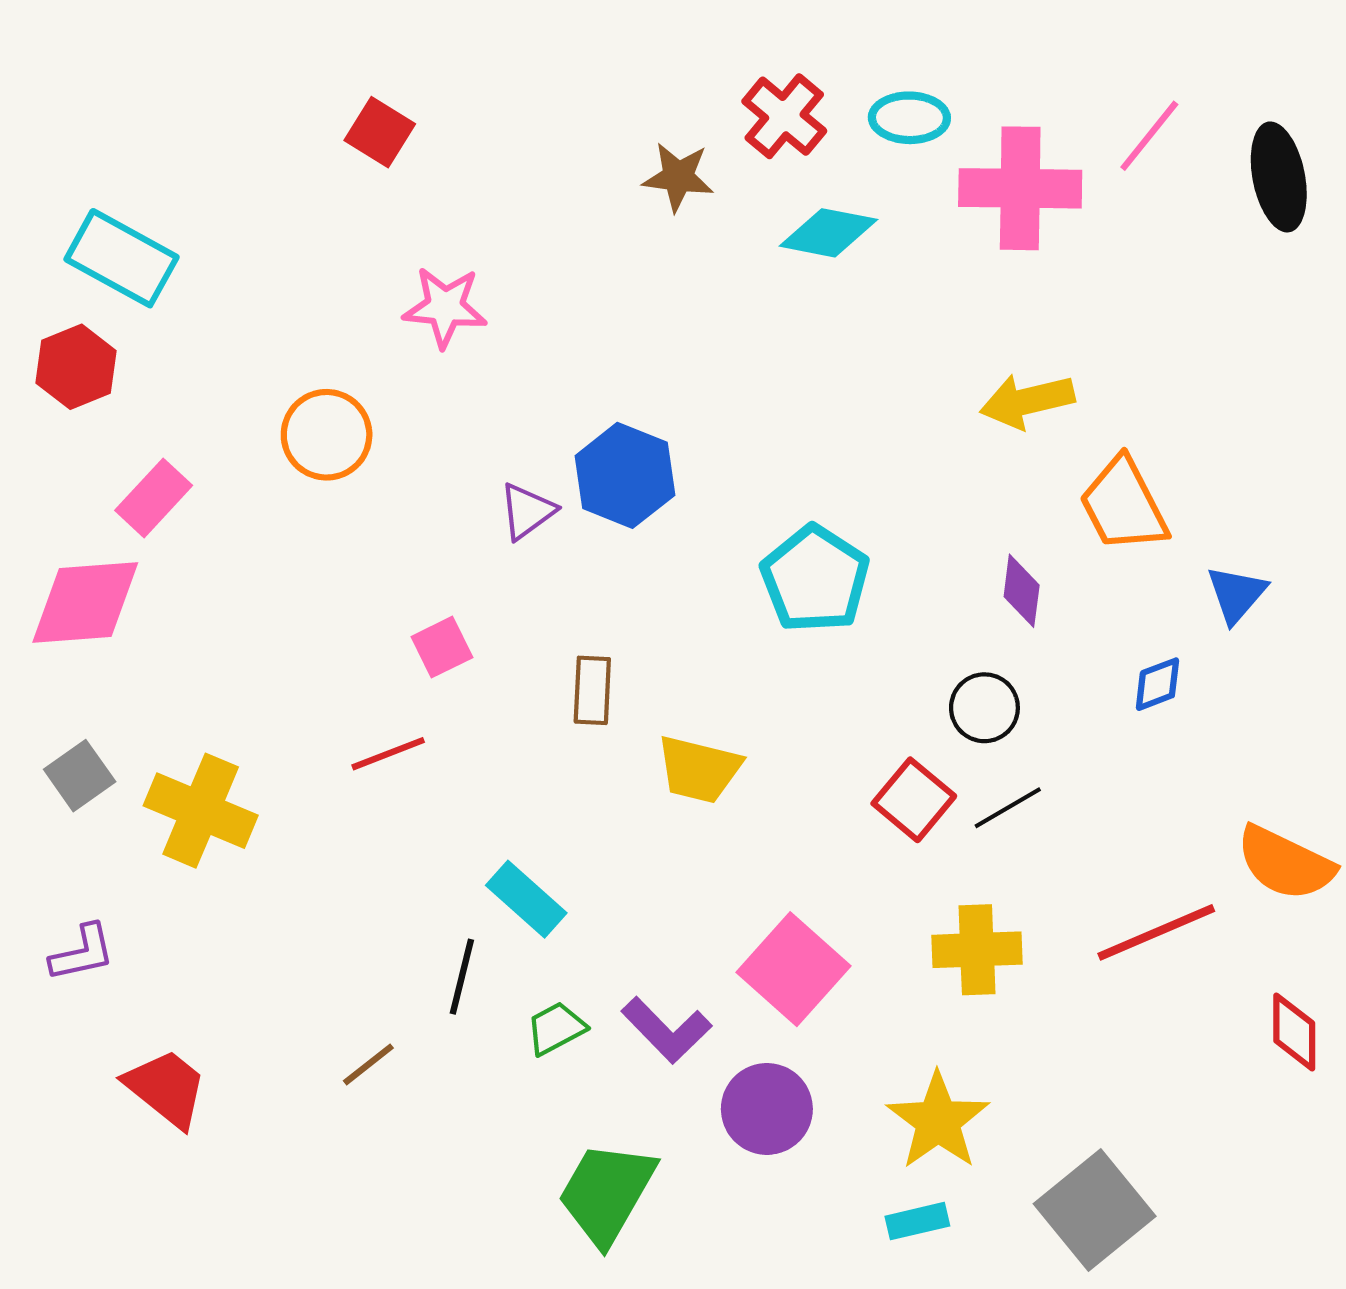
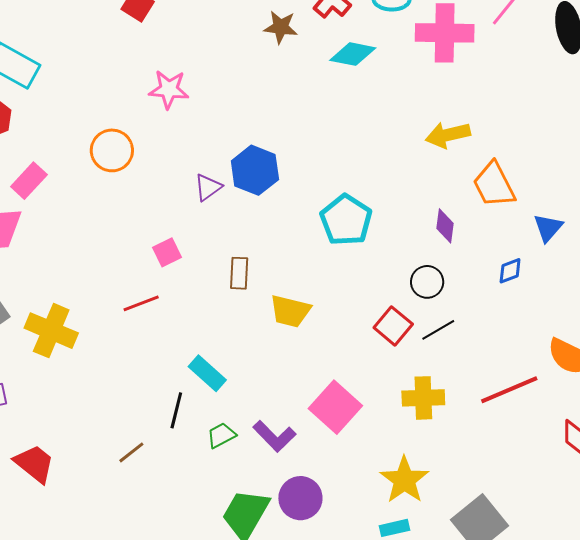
purple circle: (767, 1109) -> (300, 498), moved

